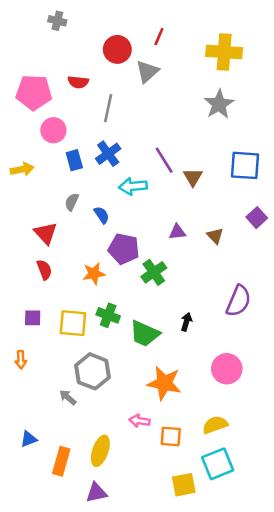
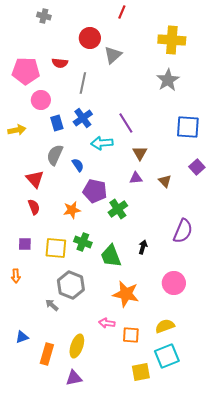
red line: (159, 36) -> (122, 12), moved
brown triangle: (193, 177) -> (140, 153), moved
gray semicircle: (72, 202) -> (55, 155), size x1.5
green trapezoid: (145, 334) -> (111, 256), turned 45

